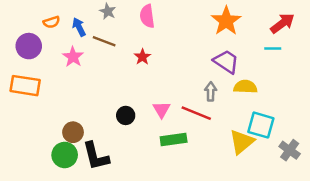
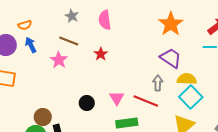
blue arrow: (79, 27) -> (31, 45), moved
pink star: (73, 57) -> (59, 60), moved
cyan square: (261, 125) -> (191, 97), moved, turned 30

